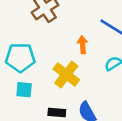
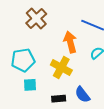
orange arrow: (82, 45) -> (70, 42), size x1.5

